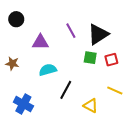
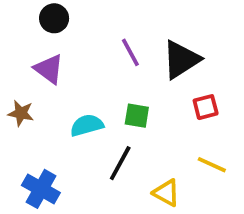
black circle: (16, 19) -> (54, 18), moved
purple triangle: (40, 42) -> (49, 69), moved, turned 36
green square: (90, 58) -> (137, 116), moved

